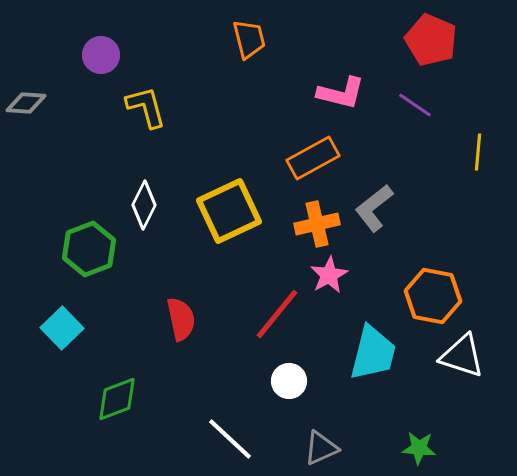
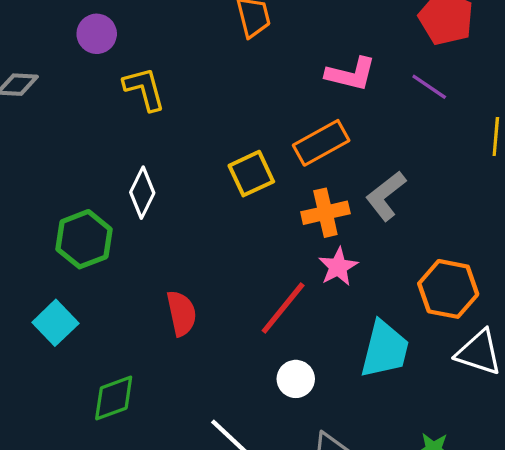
yellow square: (229, 211) -> (251, 174), moved, size x0.7

